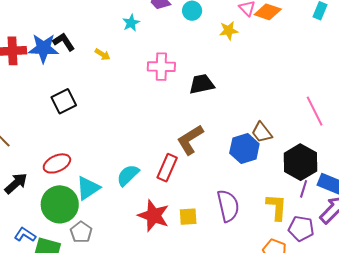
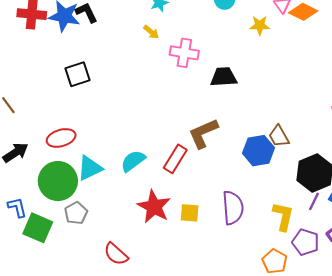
yellow arrow: (103, 54) -> (151, 32), moved
blue L-shape: (25, 235) -> (17, 207), turned 35

